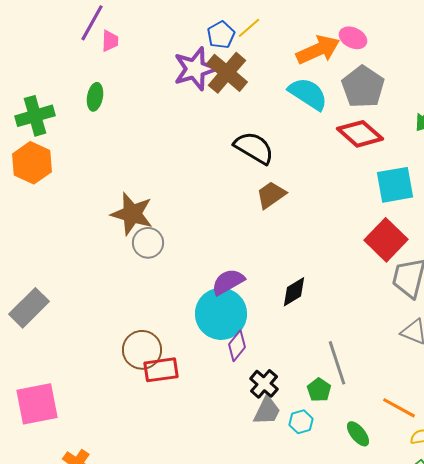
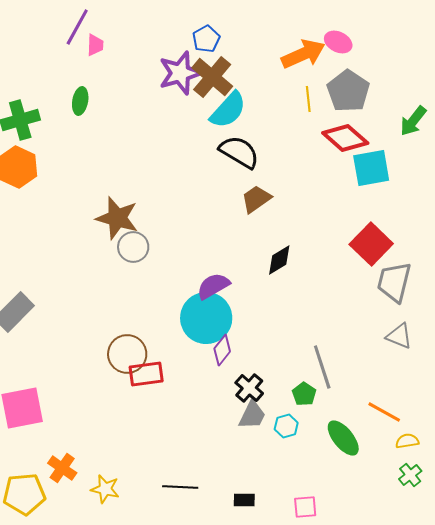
yellow line: (249, 28) -> (308, 99), moved, turned -55
cyan semicircle: (308, 94) -> (228, 110), moved, turned 99
cyan square: (395, 185) -> (371, 168), moved
black diamond: (294, 292) -> (279, 260), moved
green ellipse: (358, 434) -> (343, 438), size x1.4

